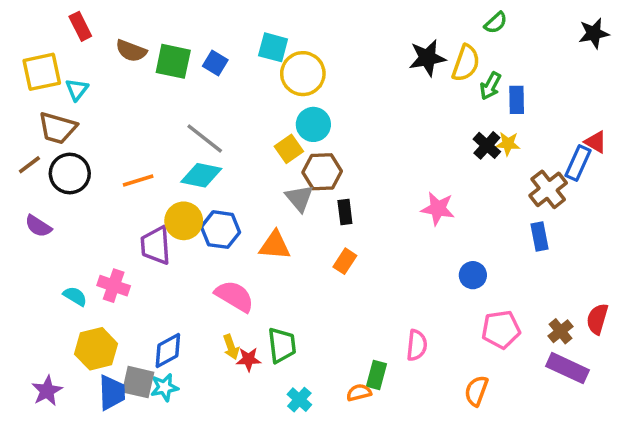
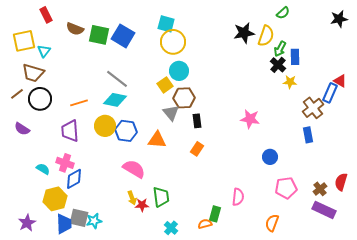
cyan square: (273, 47) -> (166, 24), moved
blue square: (215, 63) -> (123, 36), size x1.6
black cross: (487, 145) -> (278, 65), moved
purple trapezoid: (156, 245) -> (70, 131), moved
blue diamond: (168, 351) -> (74, 179), moved

